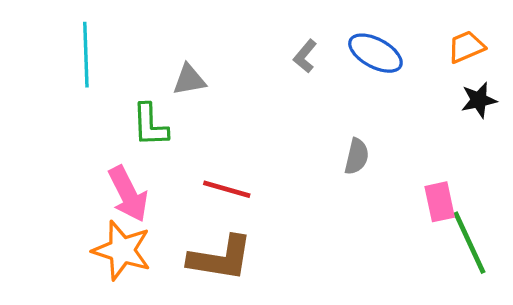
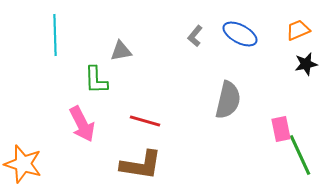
gray semicircle: (357, 156) -> (228, 100), size x1.6
orange star: (122, 250) -> (23, 164), moved

